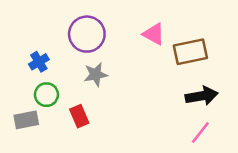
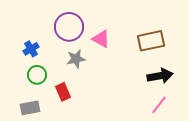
pink triangle: (154, 34) -> (101, 39), moved
gray rectangle: (26, 120) -> (30, 108), moved

